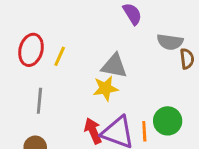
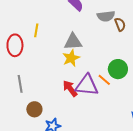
yellow line: (60, 56) -> (36, 30), moved
gray line: (39, 101) -> (20, 84), moved
orange line: (144, 131) -> (104, 80), turned -32

